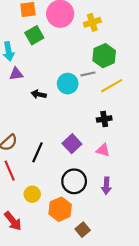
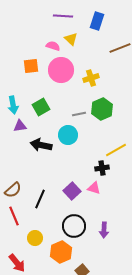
green square: (34, 35) -> (41, 107), moved
gray line: (88, 74) -> (79, 114), moved
yellow line: (112, 86) -> (116, 150), moved
black arrow: (39, 94) -> (41, 145), size x1.5
pink triangle: (103, 150) -> (94, 188), moved

